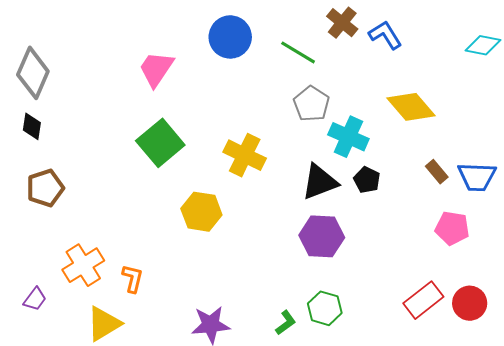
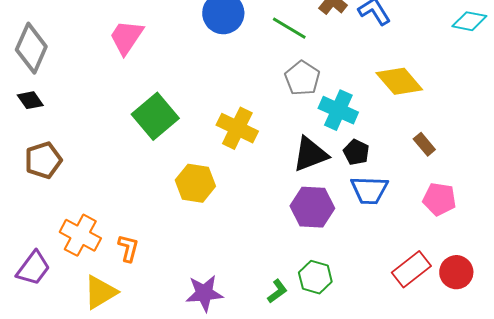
pink trapezoid: (156, 69) -> (126, 37), moved
black diamond: (32, 126) -> (30, 100), turned -44
blue trapezoid: (477, 177) -> (369, 190), moved
orange cross: (83, 265) -> (80, 235), turned -30
purple trapezoid: (35, 299) -> (33, 268), size x1.5

